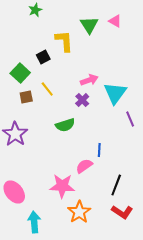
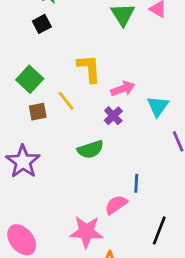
yellow L-shape: (64, 41) -> (89, 68), moved
black square: (43, 57) -> (42, 24), moved
cyan triangle: (115, 93) -> (158, 106), size x0.7

